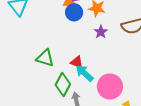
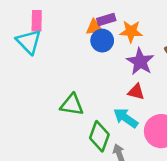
purple star: (101, 32) -> (140, 62), size x1.5
red triangle: (77, 62) -> (136, 92), moved

